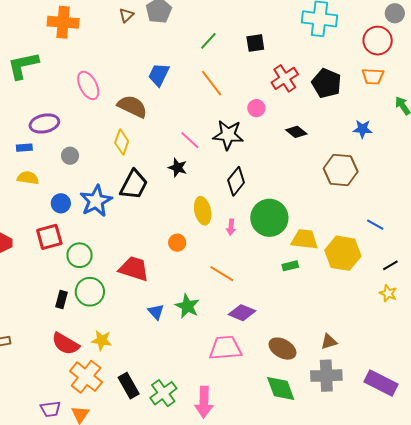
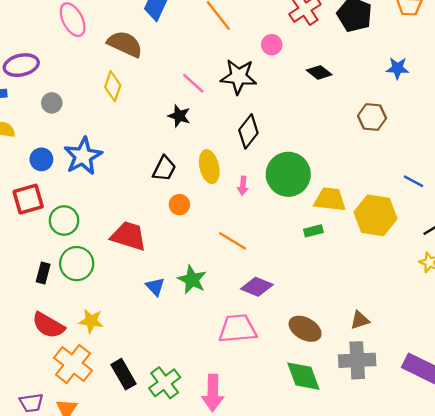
brown hexagon: (341, 170) -> (372, 117), size x0.7
black trapezoid: (134, 185) -> (164, 169), moved, size x0.7

